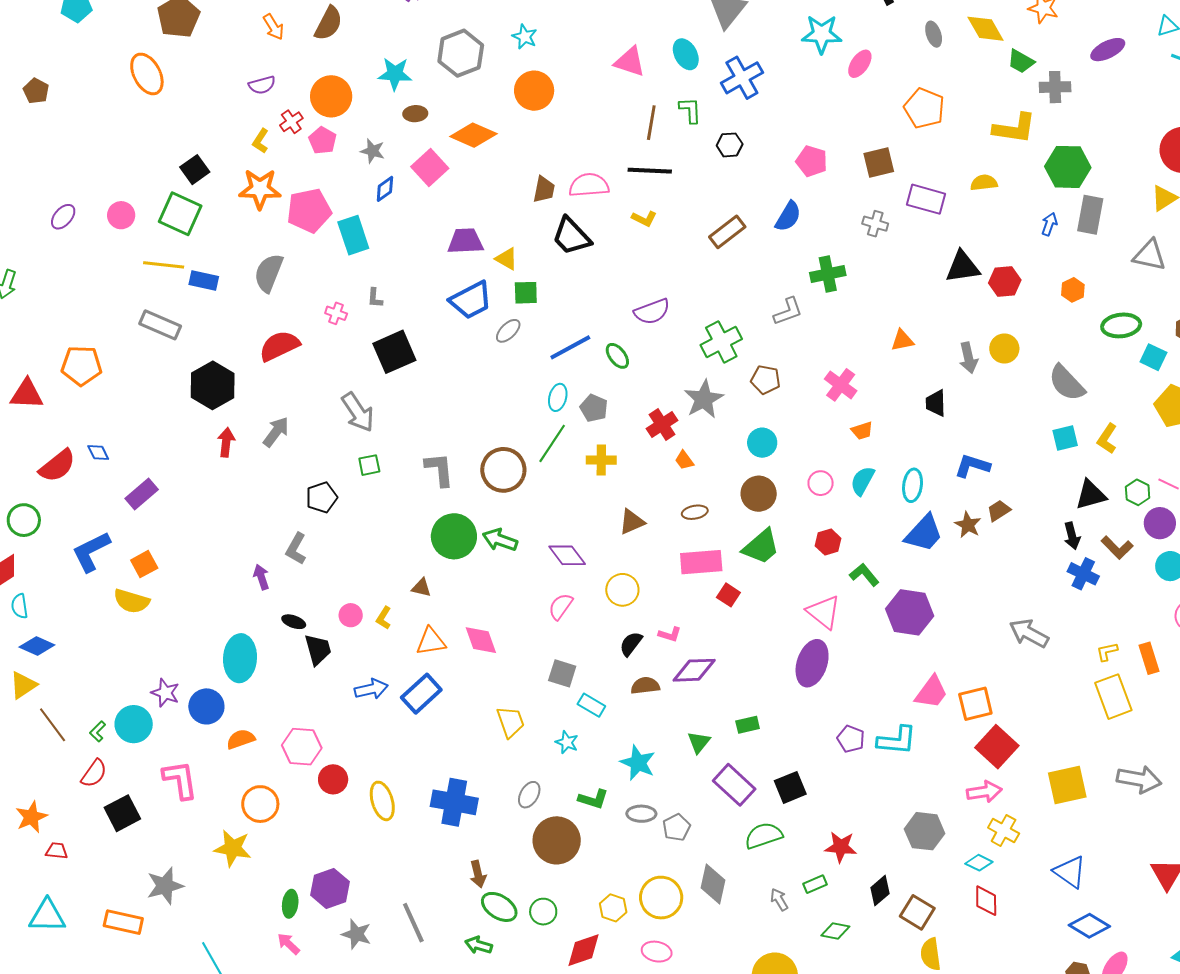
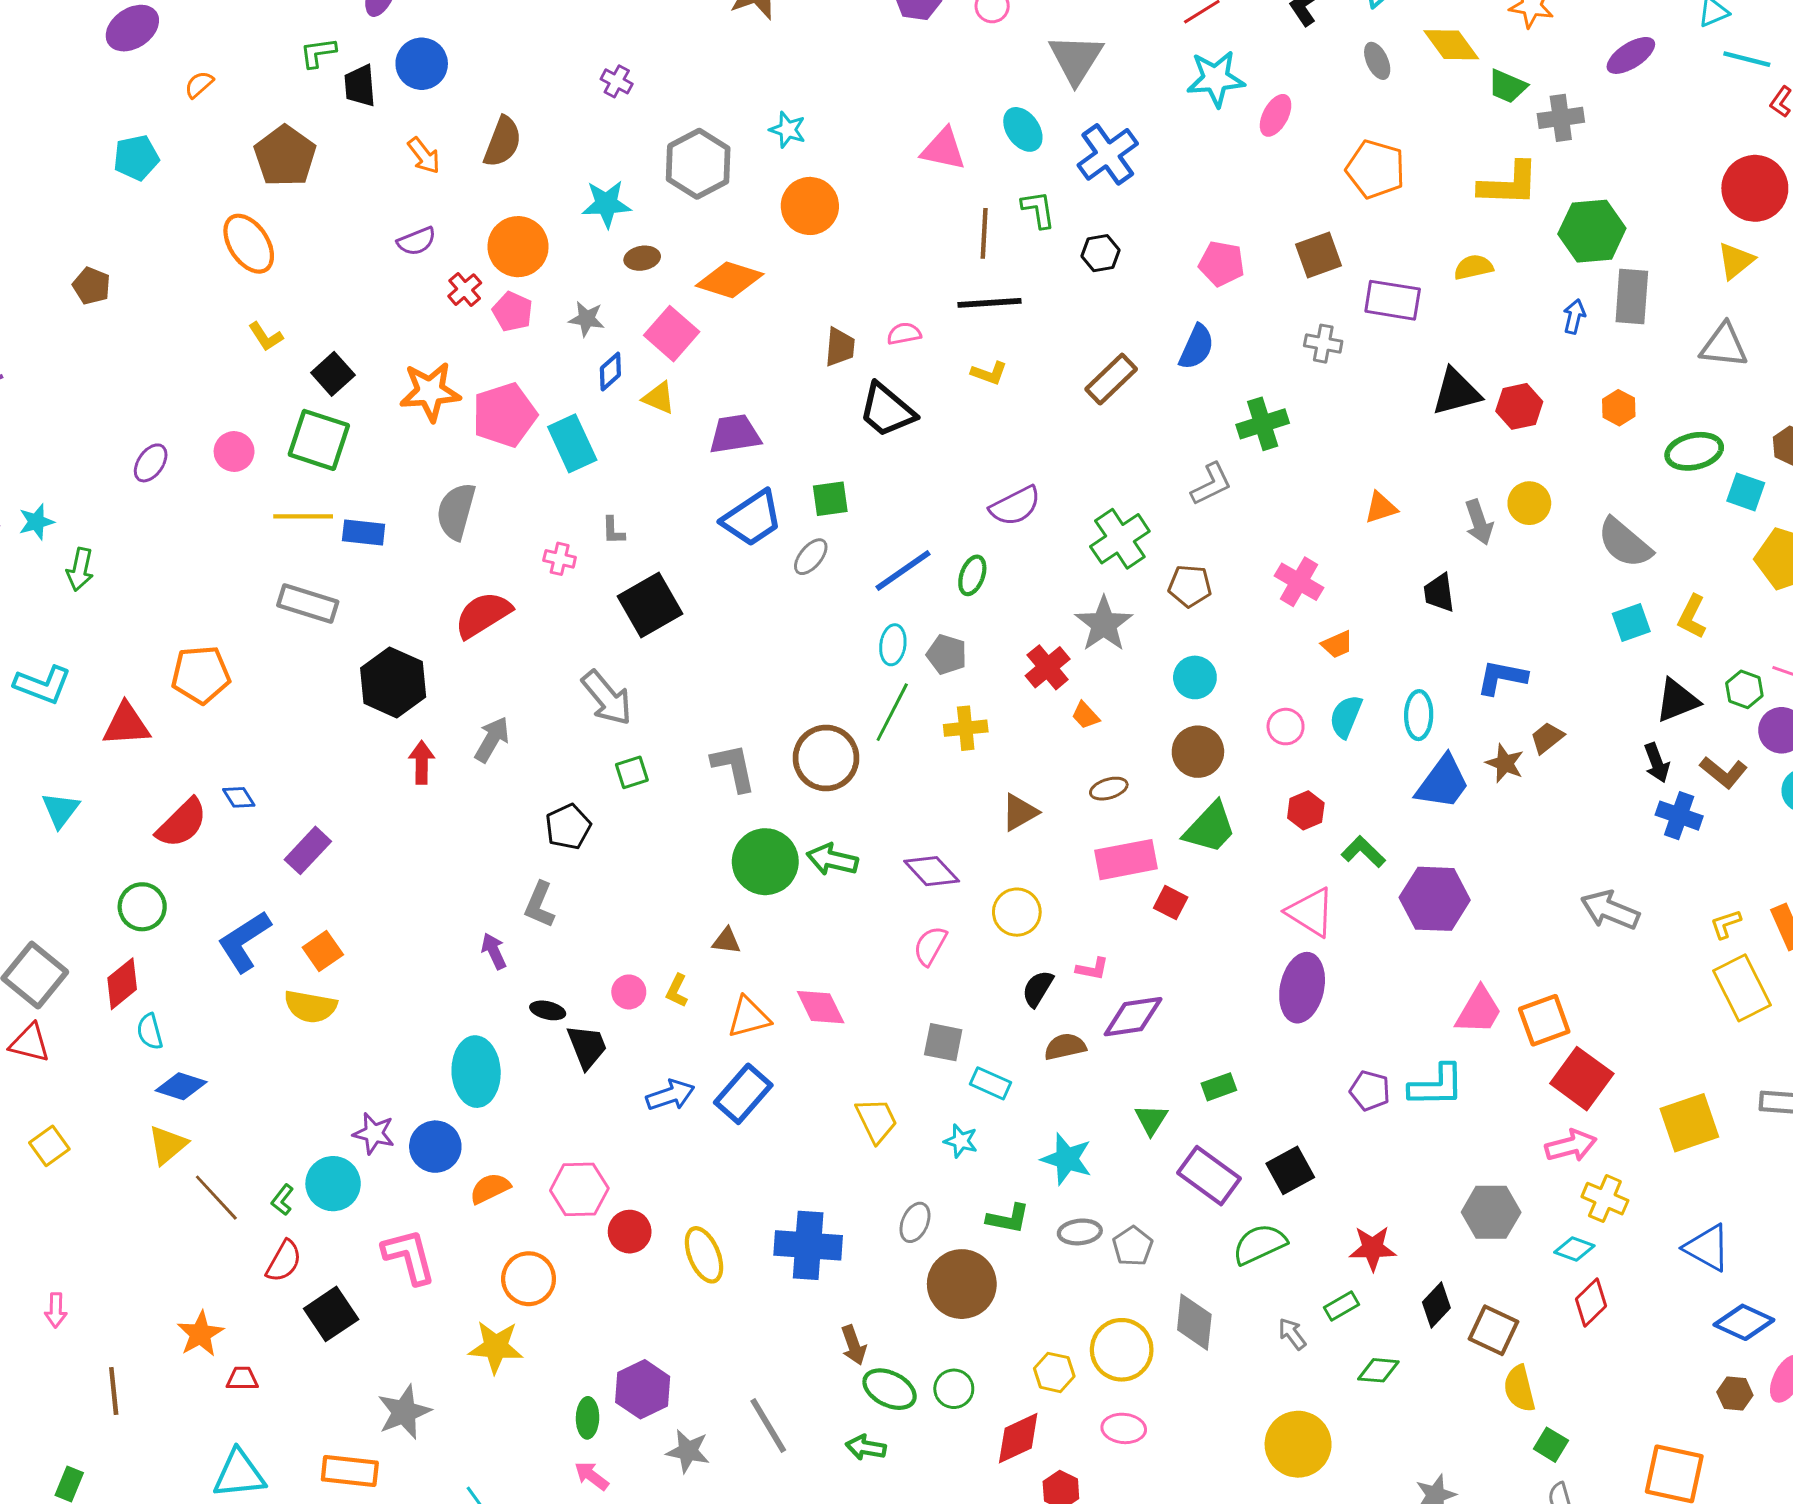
yellow L-shape: (260, 141) -> (266, 337), moved, turned -60
pink semicircle: (589, 185) -> (904, 334), size x0.6
yellow triangle: (507, 259) -> (659, 398), moved
green ellipse: (617, 356) -> (972, 575), turned 64
red diamond: (986, 901) -> (1591, 1303), turned 52

